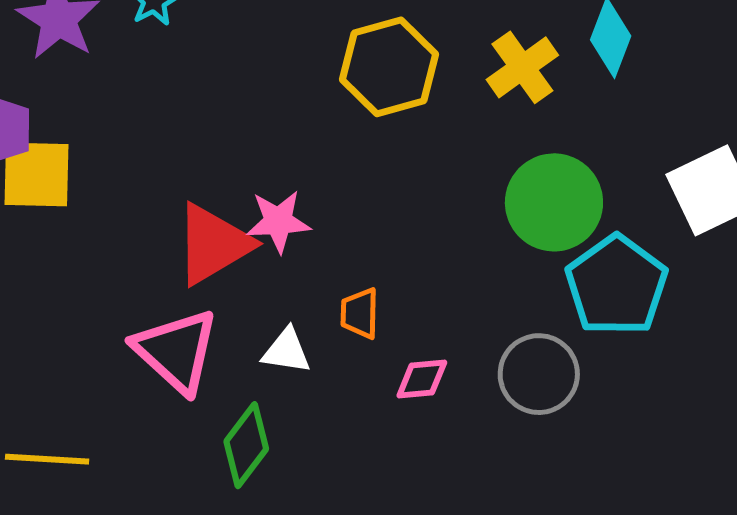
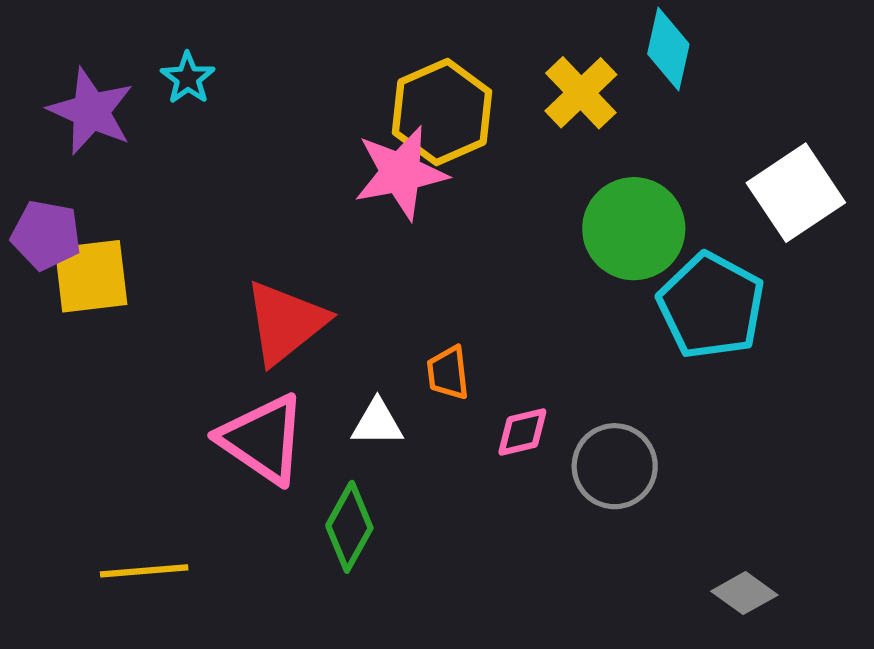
pink star: (278, 221) -> (401, 173), moved, size x1.4
gray circle: (539, 374) -> (615, 466), moved

